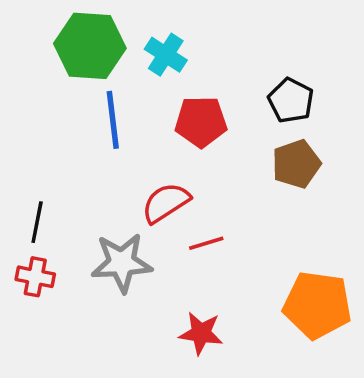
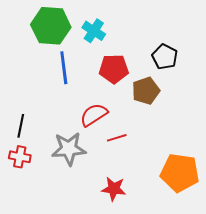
brown pentagon: (296, 164) -> (146, 91), moved

